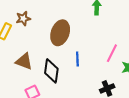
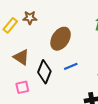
blue line: (77, 59) -> (71, 66), turned 56

